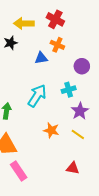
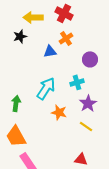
orange cross: (57, 45) -> (66, 38), turned 32
orange star: (51, 130) -> (59, 112), moved

